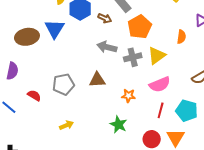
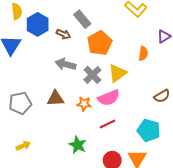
gray cross: (133, 57) -> (92, 75), turned -30
pink semicircle: (160, 84) -> (109, 98), moved
orange star: (128, 96) -> (84, 104), moved
red line: (161, 110) -> (107, 124), moved, turned 49

